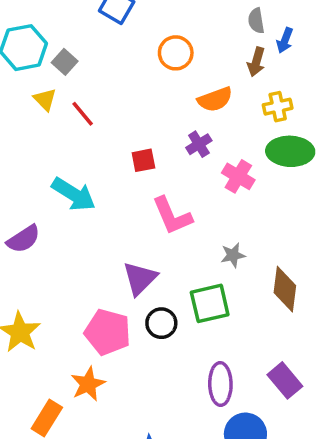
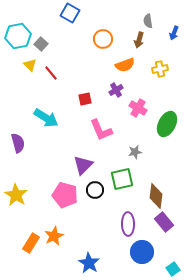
blue arrow: (285, 40) -> (174, 33), moved
brown arrow: (256, 62) -> (139, 40), moved
green ellipse: (290, 151) -> (167, 124), moved, turned -65
purple semicircle: (24, 239) -> (18, 143), turned -72
brown diamond: (285, 289) -> (156, 196), moved
orange star: (88, 384) -> (54, 236), moved

